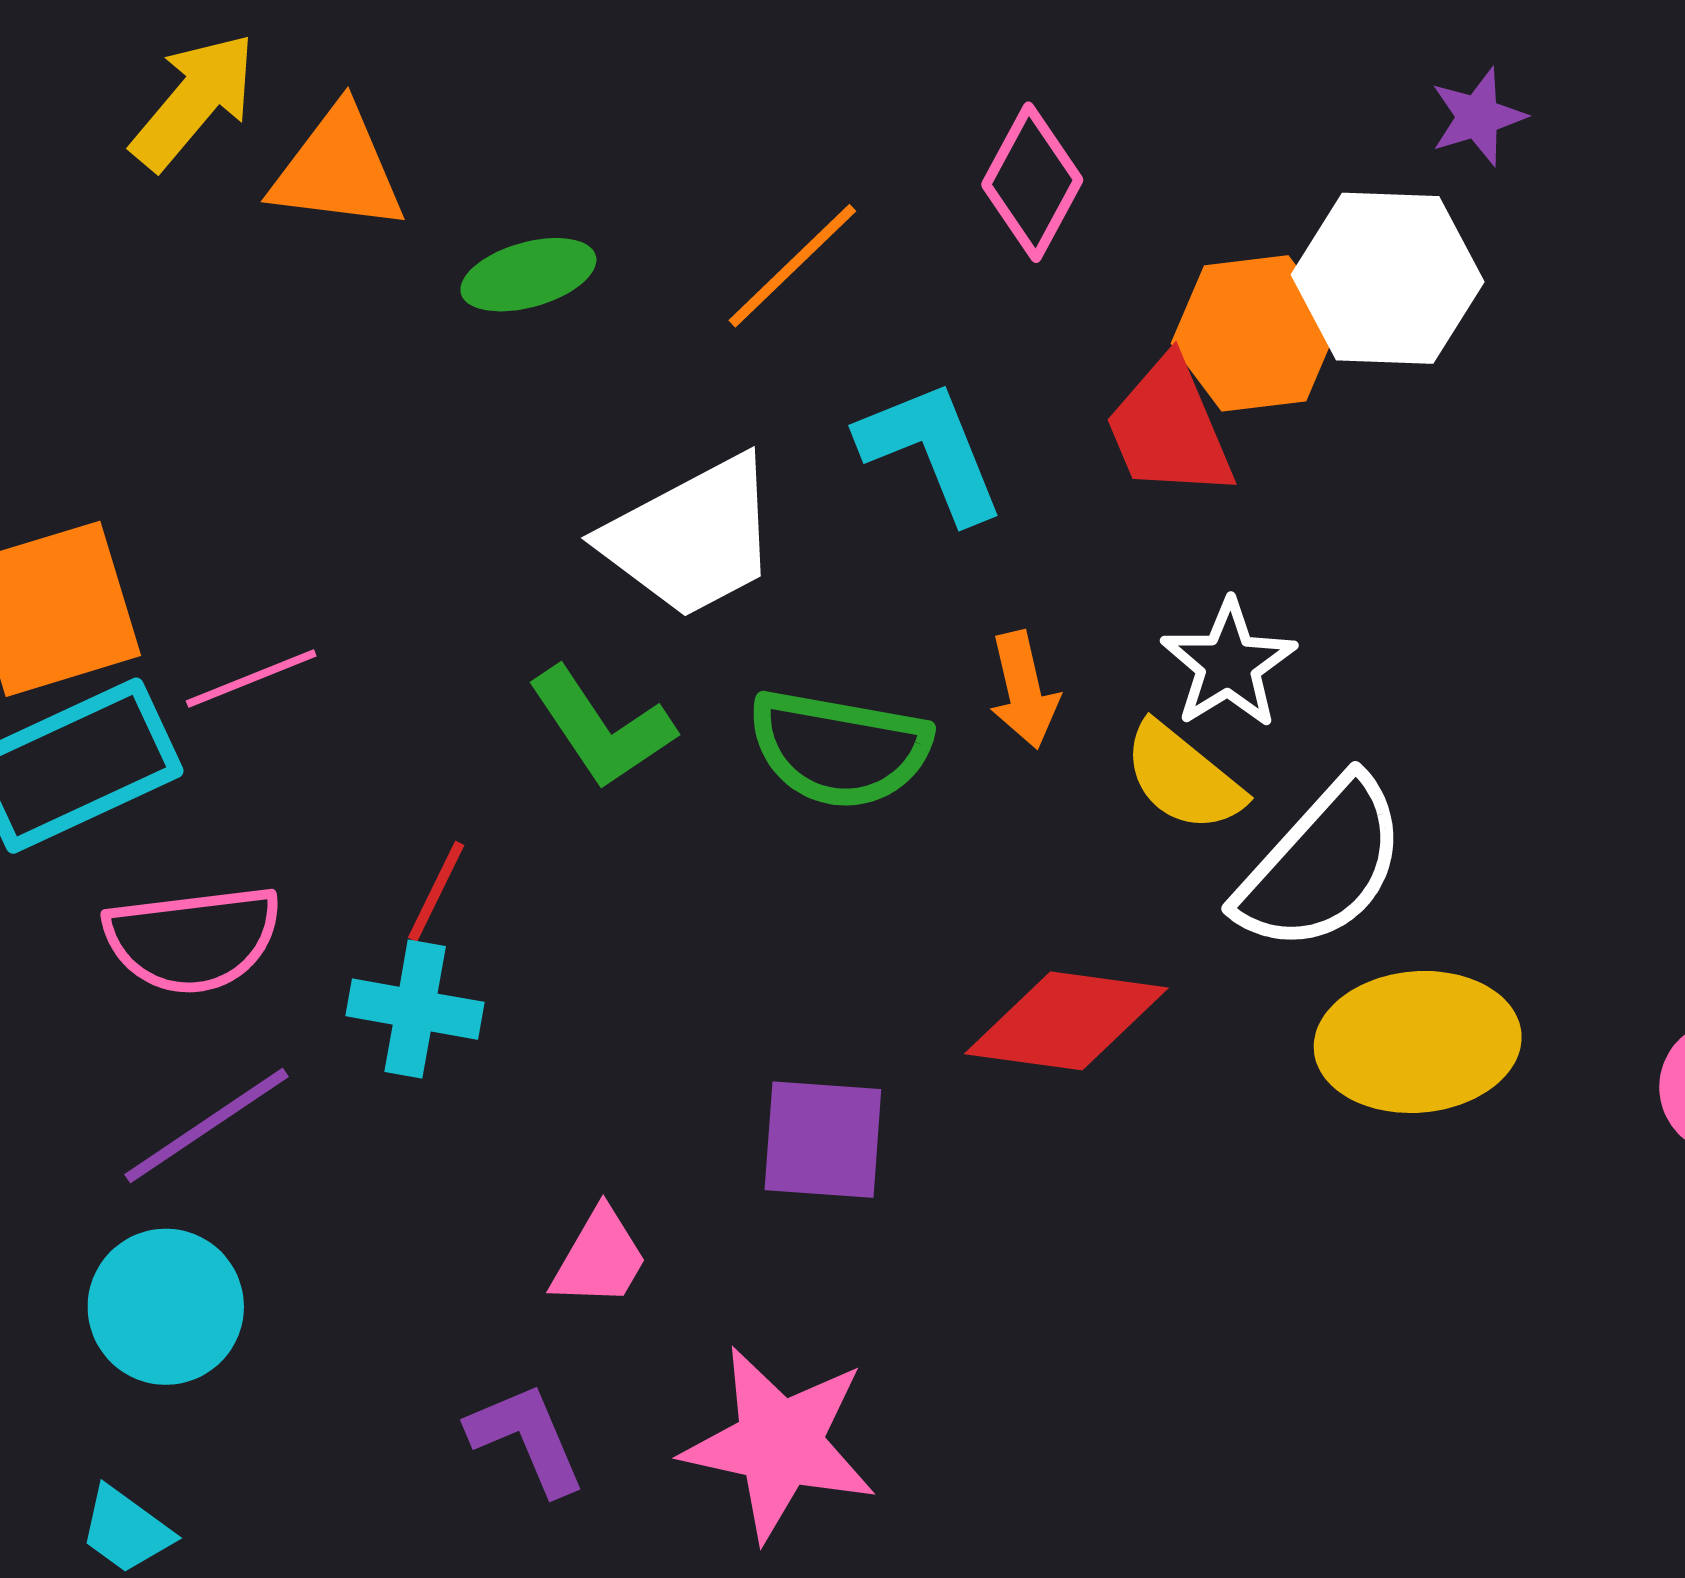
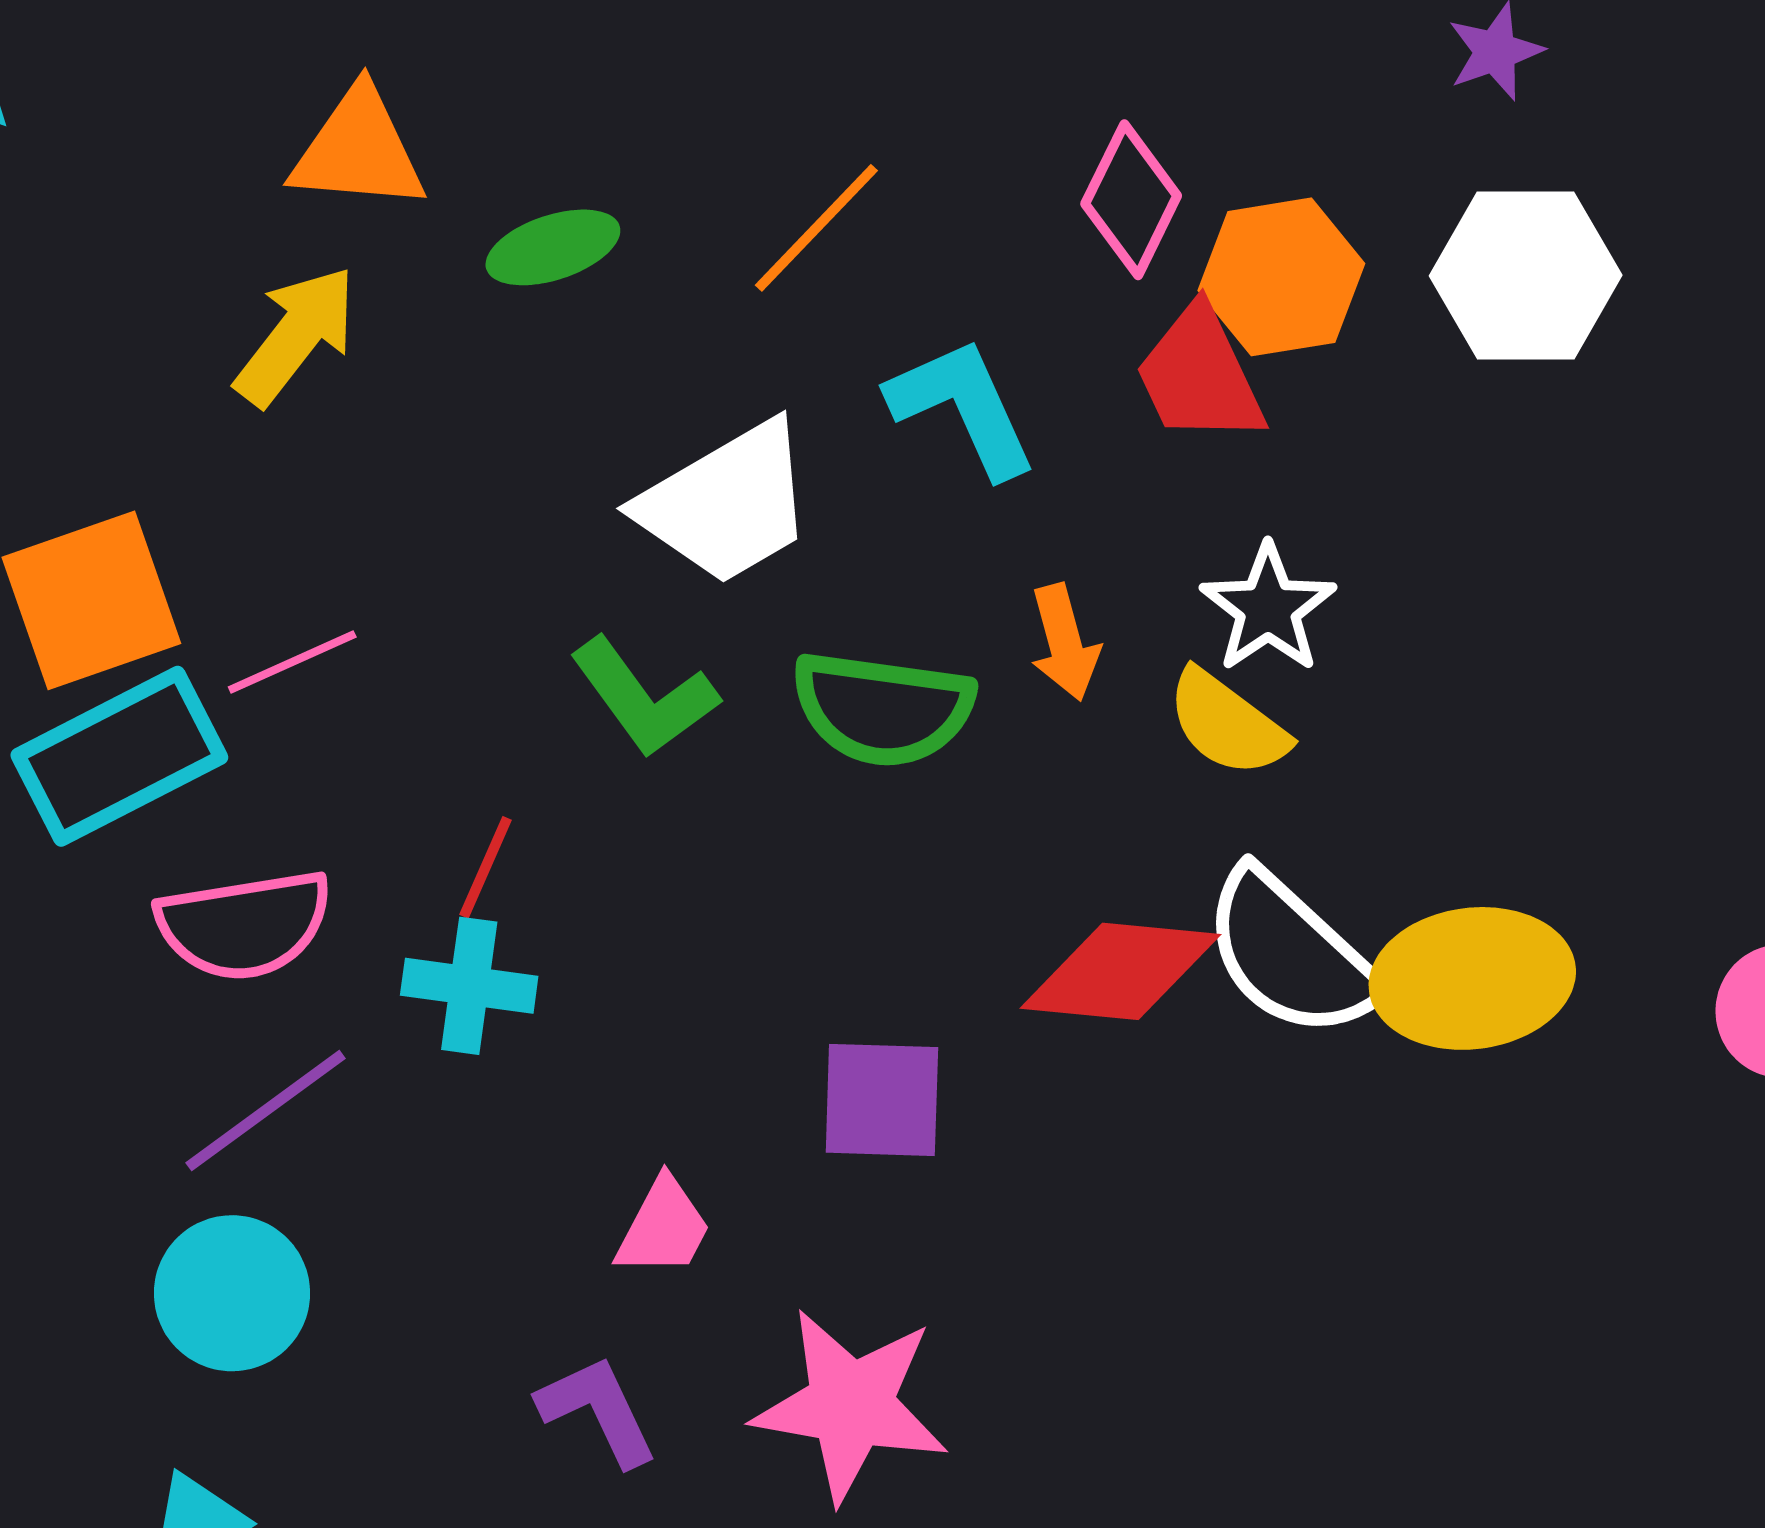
yellow arrow: (194, 101) -> (296, 336), moved
pink diamond: (1032, 182) -> (1131, 200), moved
white hexagon: (1388, 278) -> (1526, 276), moved
white semicircle: (1321, 865) -> (1291, 954), moved, turned 93

